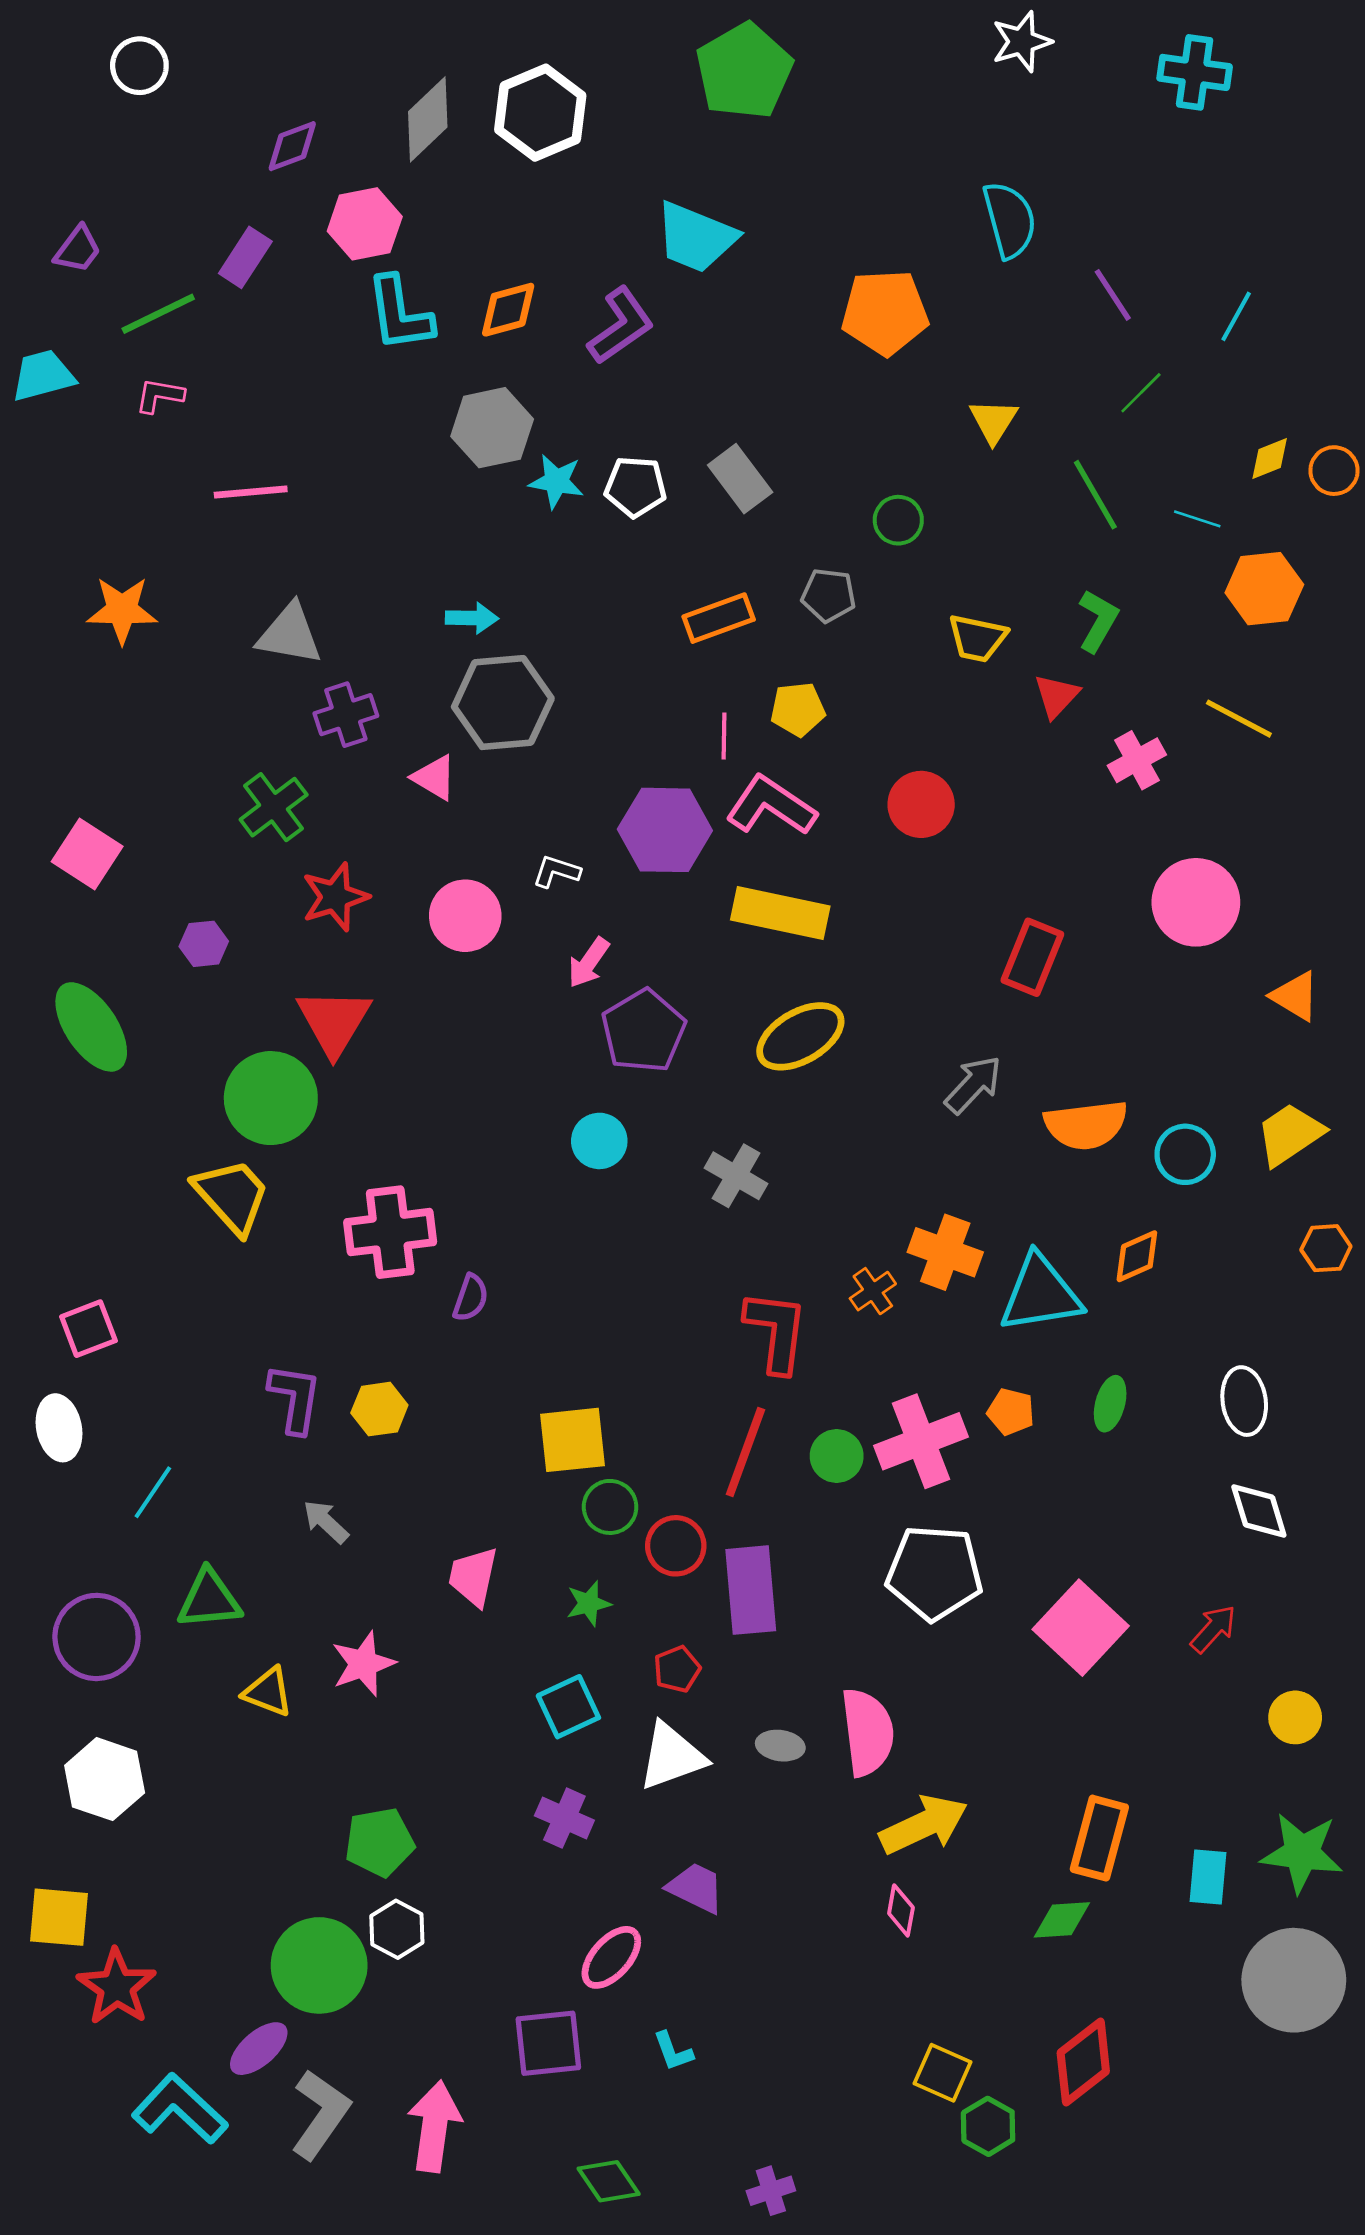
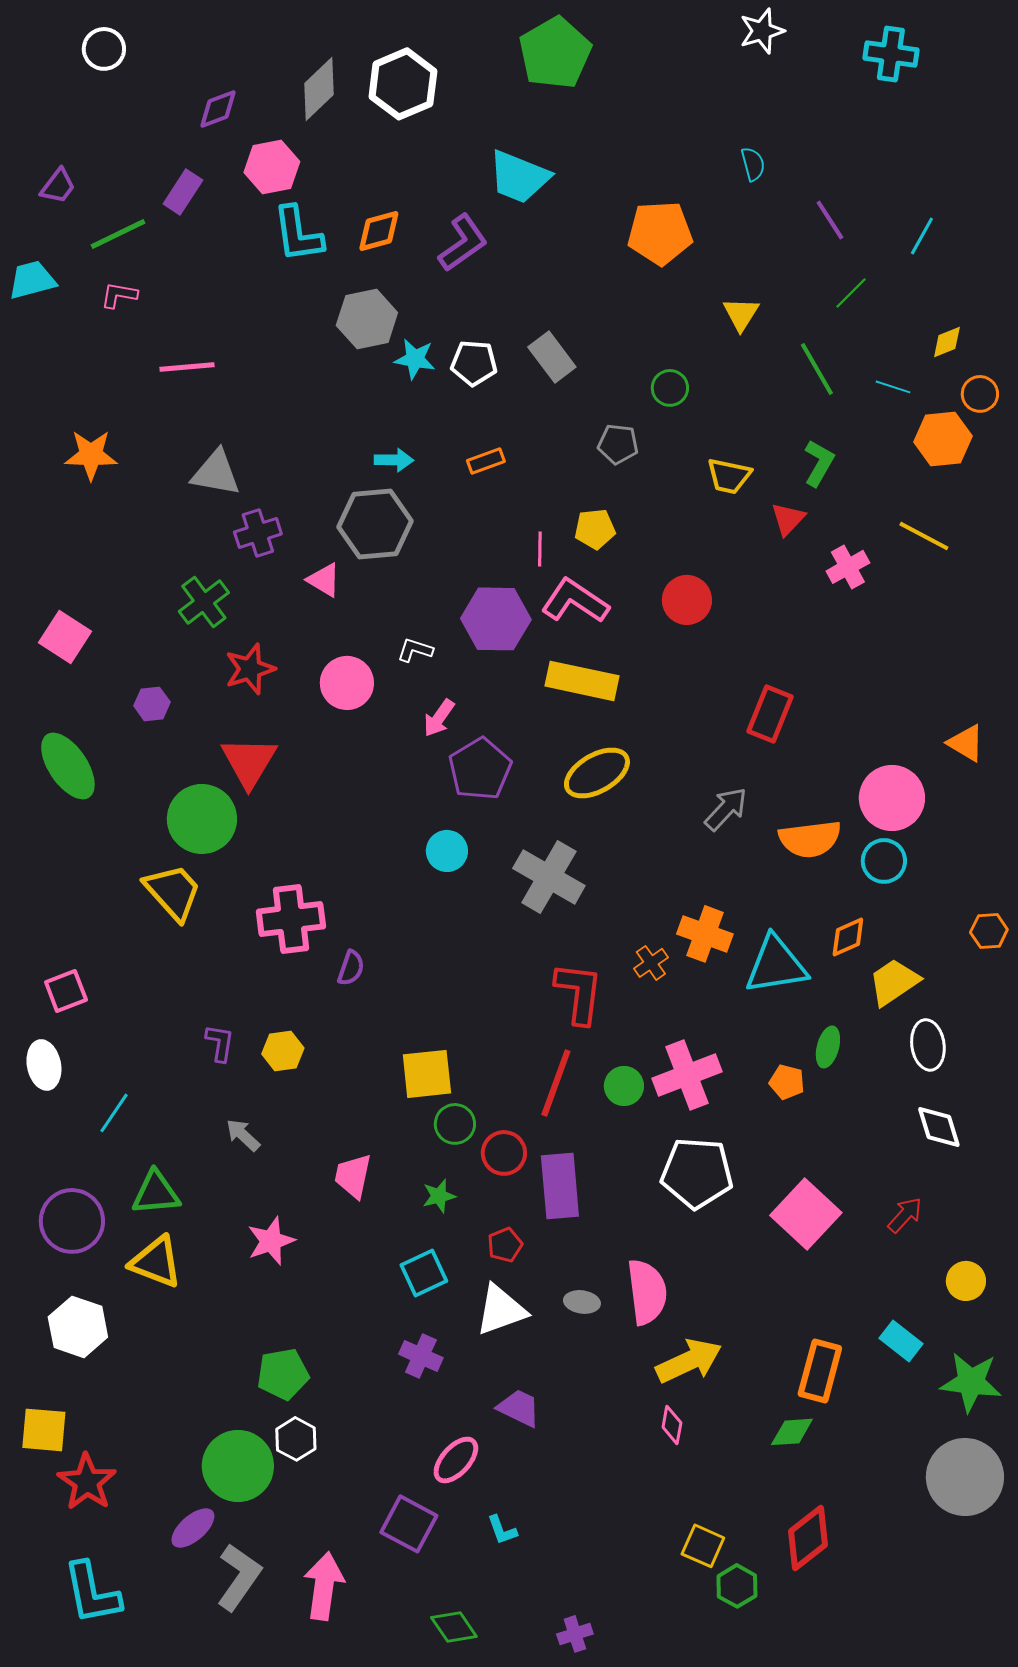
cyan semicircle: (1010, 220) -> (753, 164), size x0.6
orange circle: (1334, 471) -> (980, 394), moved
cyan arrow: (472, 618) -> (394, 460), moved
orange rectangle: (719, 618) -> (486, 461), moved, size x0.7
pink circle: (1196, 902) -> (892, 798), moved
yellow trapezoid: (1290, 1134) -> (894, 982), moved
gray cross: (736, 1176) -> (549, 877), size x1.5
purple L-shape: (295, 1398) -> (220, 1043), size x0.7
orange pentagon: (1011, 1412) -> (787, 1082), moved
yellow triangle: (268, 1692) -> (156, 1262), moved, size x1.4
cyan rectangle: (1208, 1877) -> (901, 1341), moved, turned -57
purple square: (548, 2043) -> (409, 1524), turned 34
cyan L-shape: (180, 2109) -> (92, 1593), moved, turned -144

